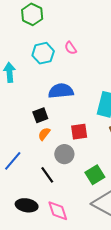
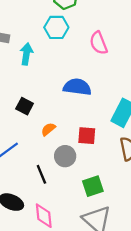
pink semicircle: (71, 48) -> (99, 43), size x1.5
cyan hexagon: (43, 53) -> (56, 27), moved
black square: (40, 115) -> (25, 106), moved, turned 35

